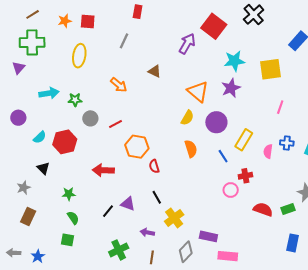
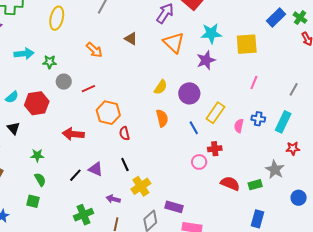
orange triangle: (198, 92) -> (174, 43), moved

